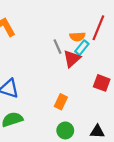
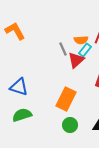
orange rectangle: (61, 102) -> (66, 99), size x1.6

